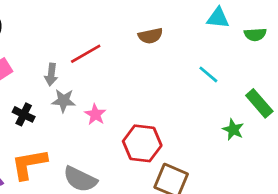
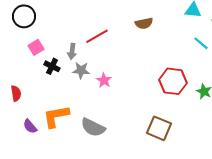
cyan line: (208, 74) -> (201, 43), moved
black cross: (24, 114) -> (52, 66), moved
red hexagon: (142, 143) -> (173, 81), moved

